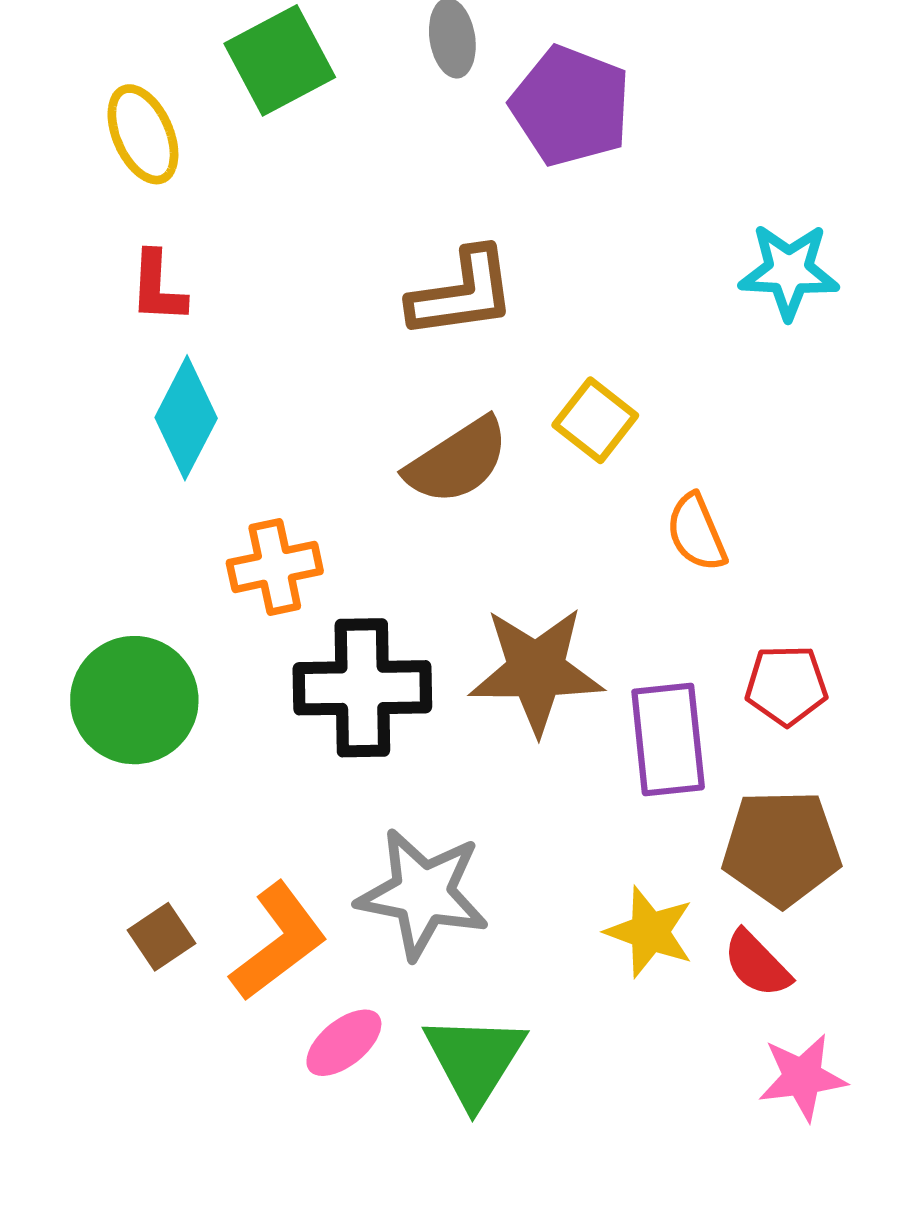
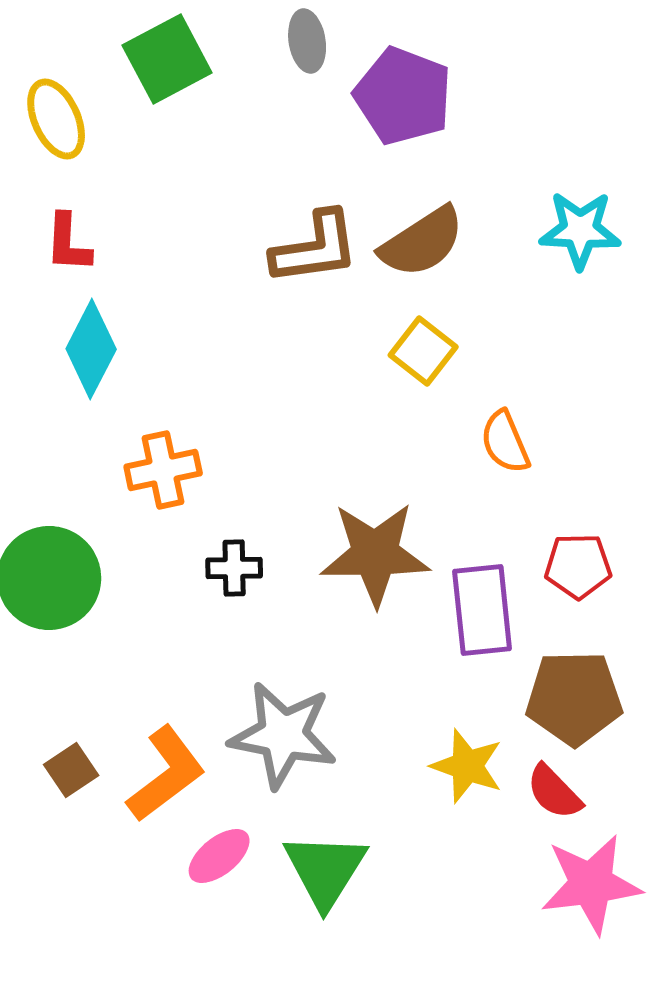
brown semicircle: (457, 461) -> (422, 242), moved
black cross: (362, 688) -> (234, 568), size x0.5
pink star: (802, 1077) -> (591, 884), size x1.4

